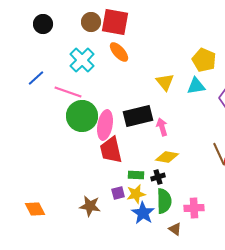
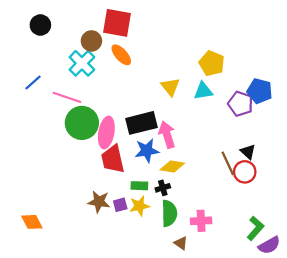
brown circle: (91, 22) -> (91, 41), moved
pink arrow: (162, 127) -> (167, 135), size x1.4
brown star: (90, 206) -> (99, 202), moved
blue star: (143, 213) -> (147, 151), moved, turned 30

